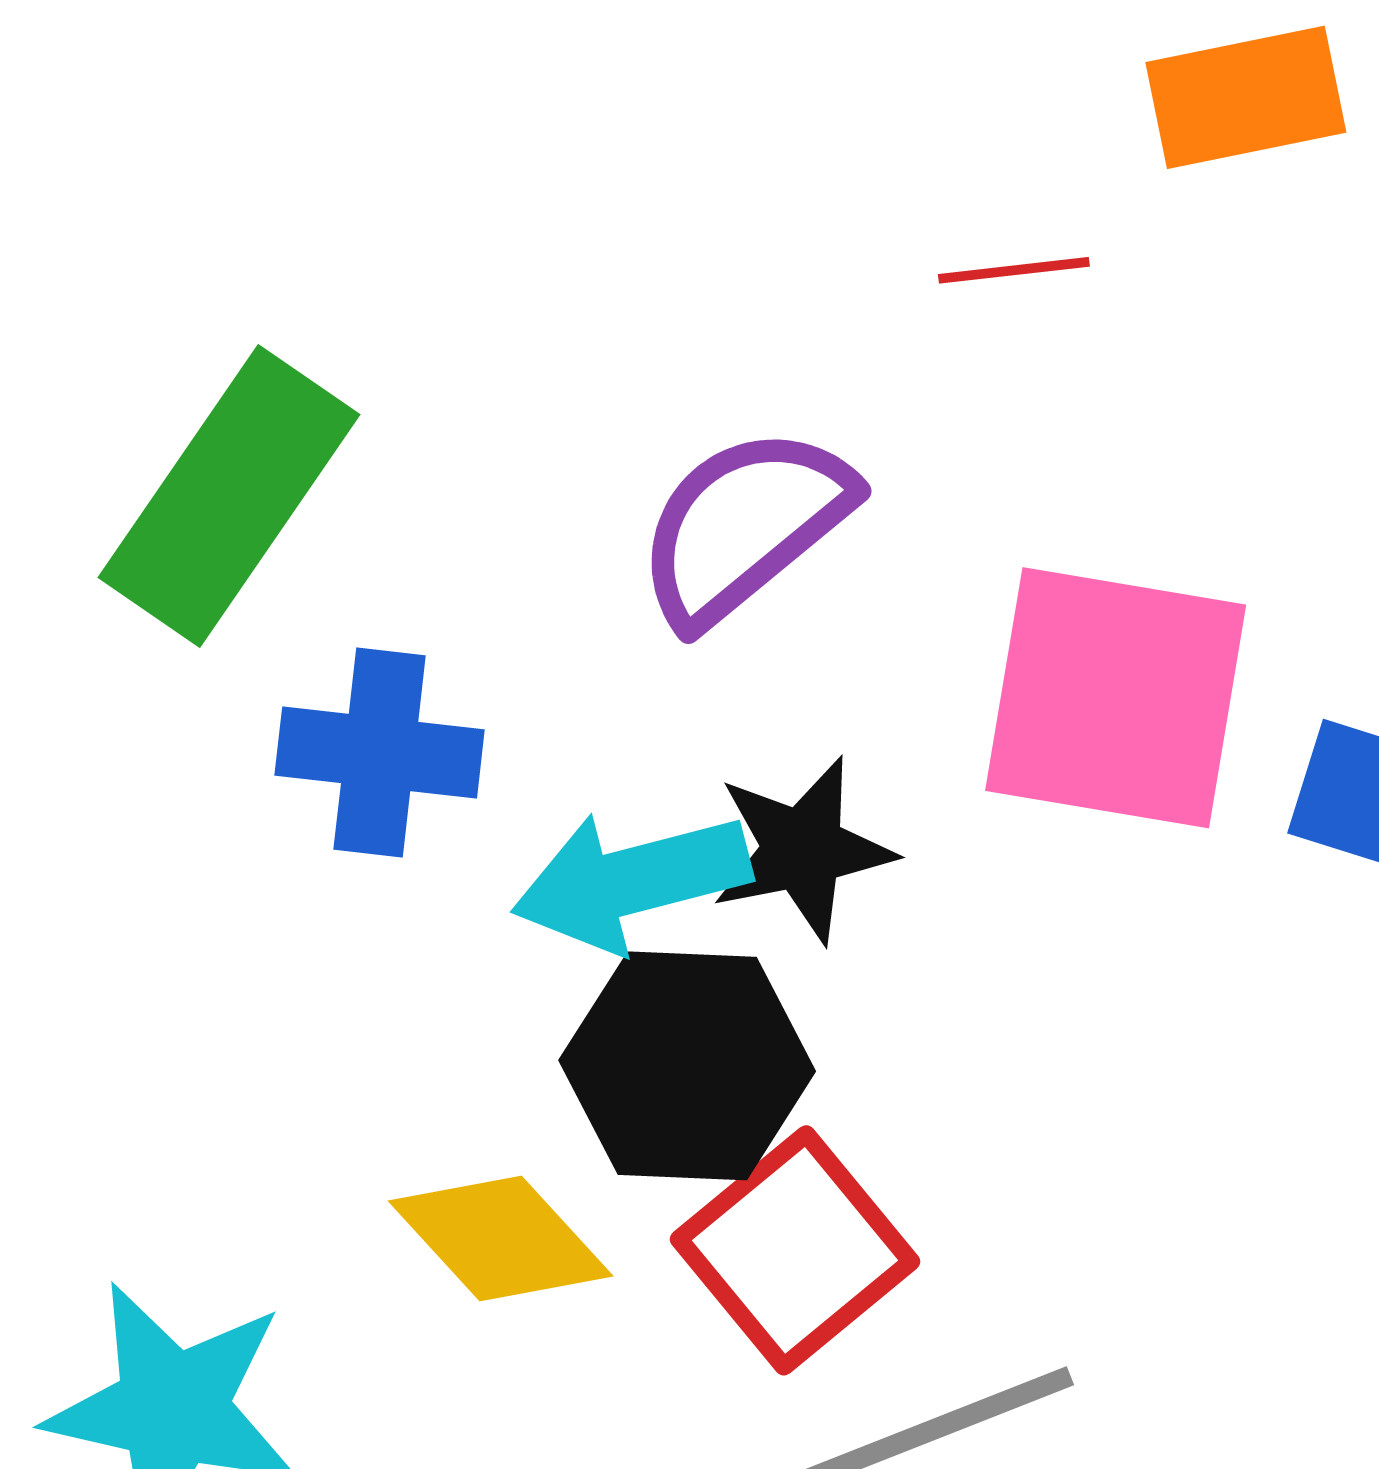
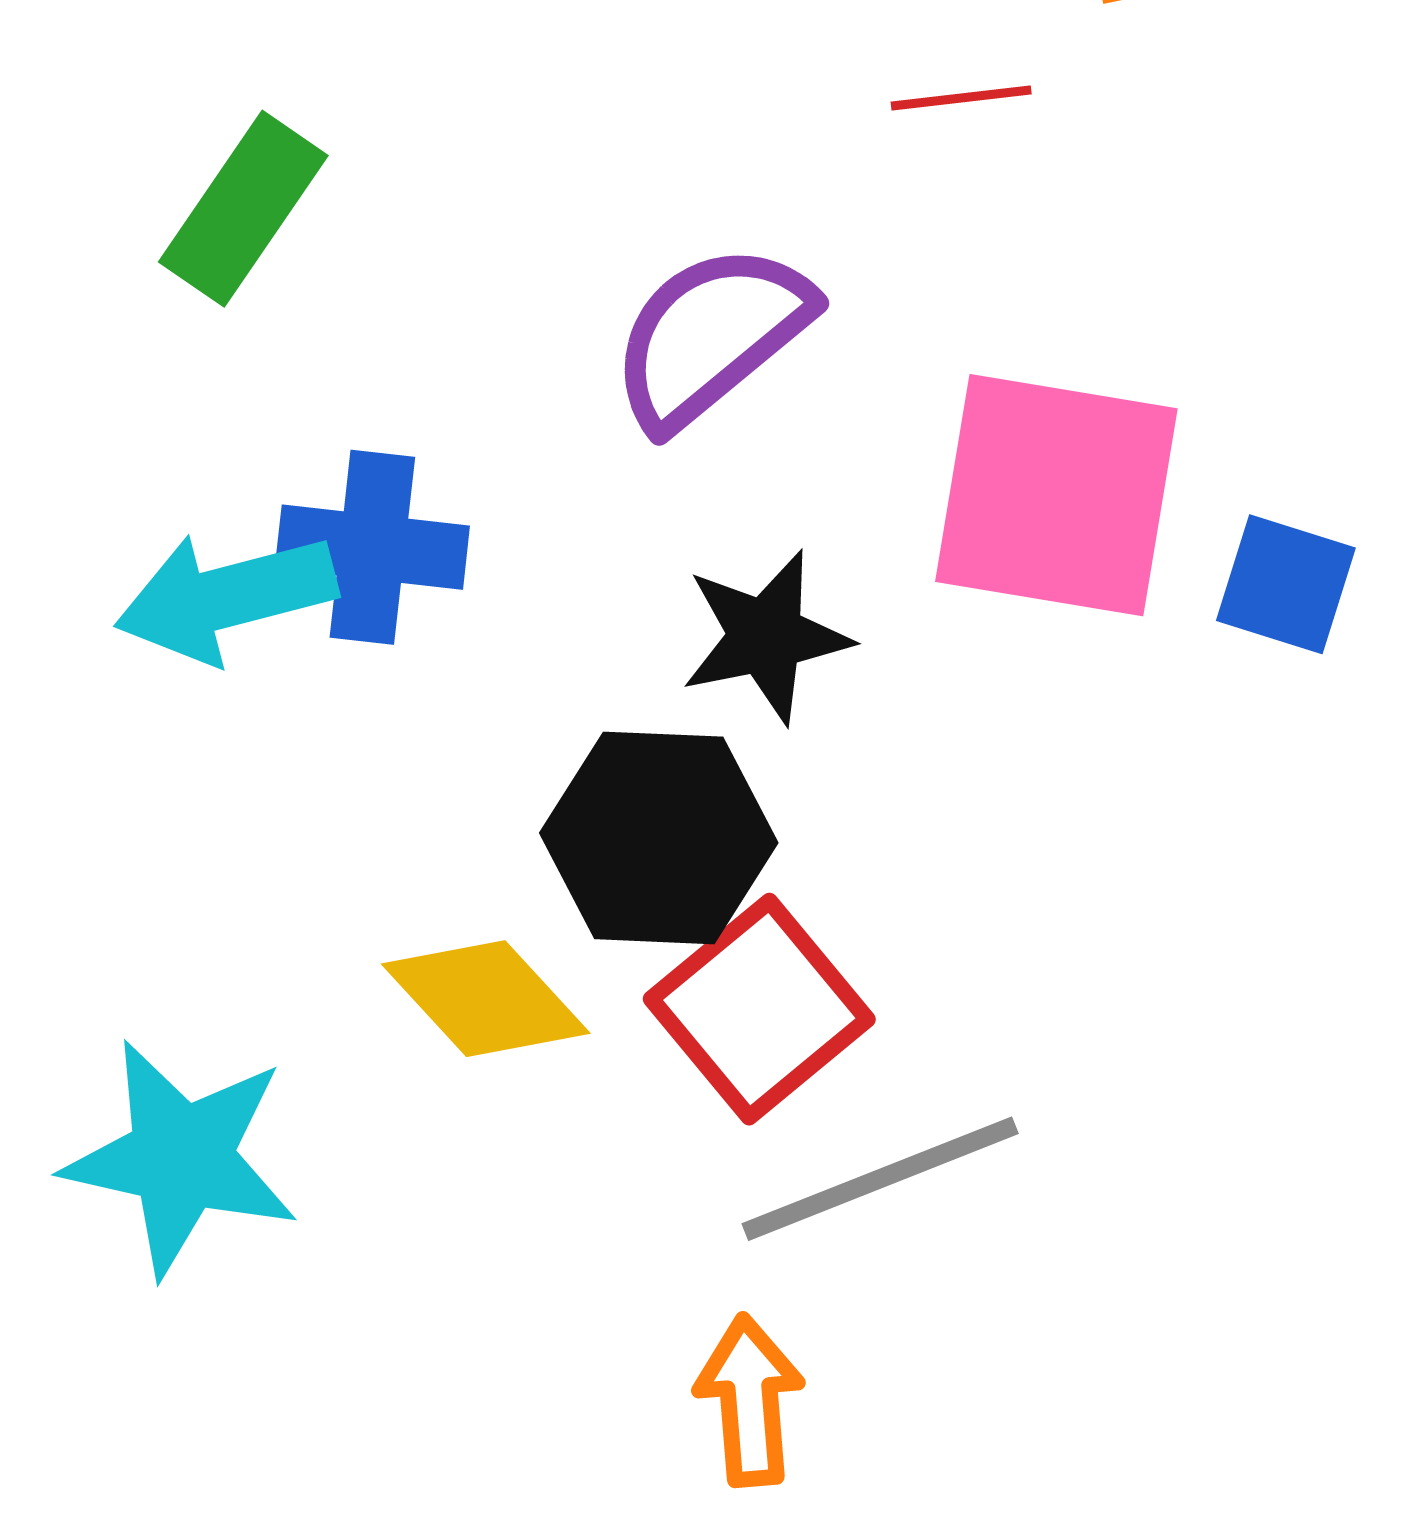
green rectangle: (229, 496) -> (243, 209), moved, size x0.7
cyan arrow: (631, 881) -> (226, 597), moved

